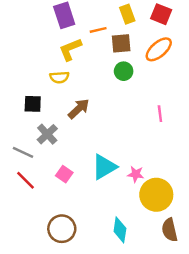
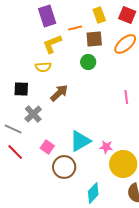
green circle: (124, 71) -> (88, 62), moved
brown circle: (62, 229) -> (64, 167), moved
cyan diamond: (120, 230) -> (93, 193), turned 35

